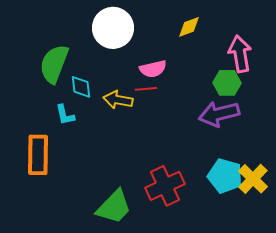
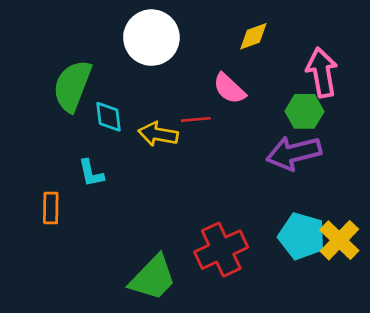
pink semicircle: (153, 69) -> (229, 89), moved, turned 56
cyan L-shape: (65, 115) -> (91, 173), moved
orange rectangle: (38, 155) -> (51, 208), size x0.6

